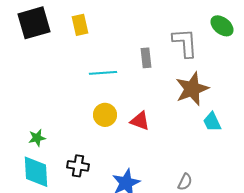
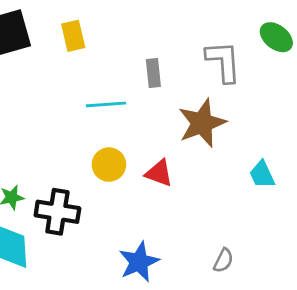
gray rectangle: (146, 58) -> (153, 73), moved
brown star: (192, 89) -> (202, 123), moved
black cross: (78, 166) -> (57, 212), moved, size x1.4

